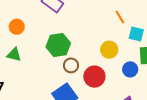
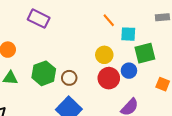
green hexagon: (58, 45) -> (44, 73), moved
red circle: (94, 77) -> (109, 78), moved

